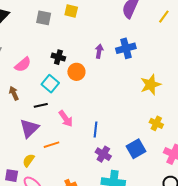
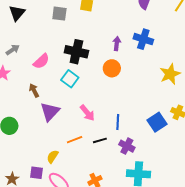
blue cross: (126, 48) -> (143, 39), turned 36
black cross: (58, 57) -> (76, 52), size x1.6
orange circle: (76, 72) -> (112, 68), moved
black line: (41, 105) -> (100, 140), moved
purple triangle: (29, 128) -> (50, 112), moved
blue square: (136, 149) -> (157, 122), moved

